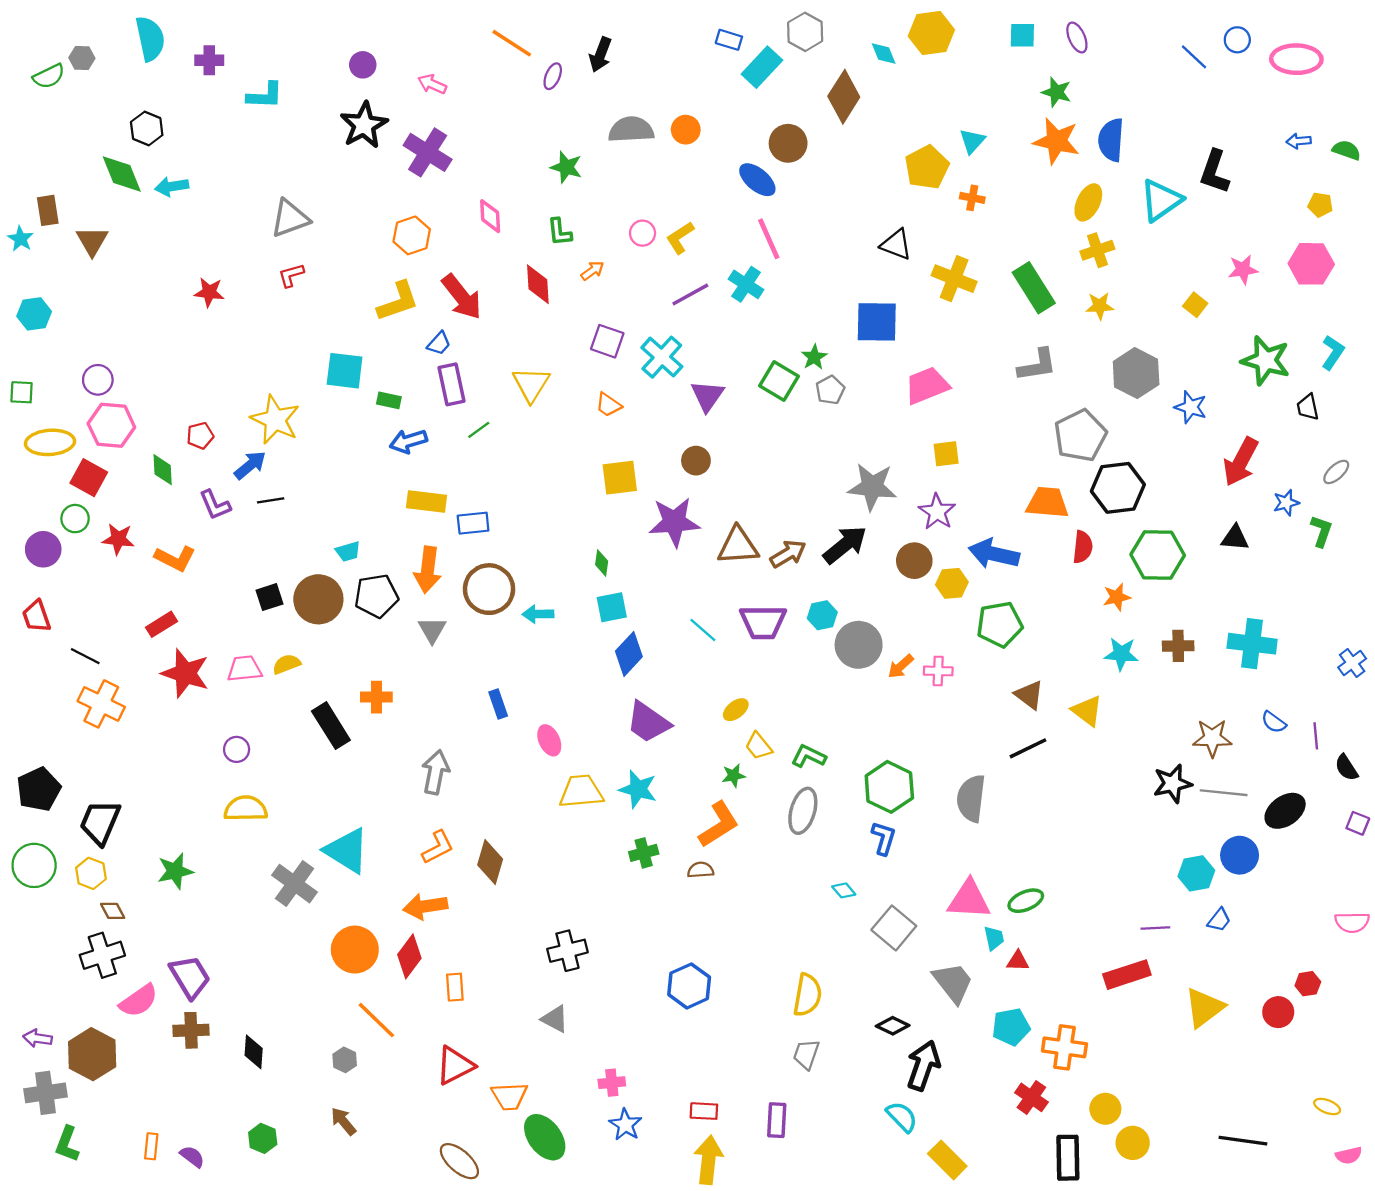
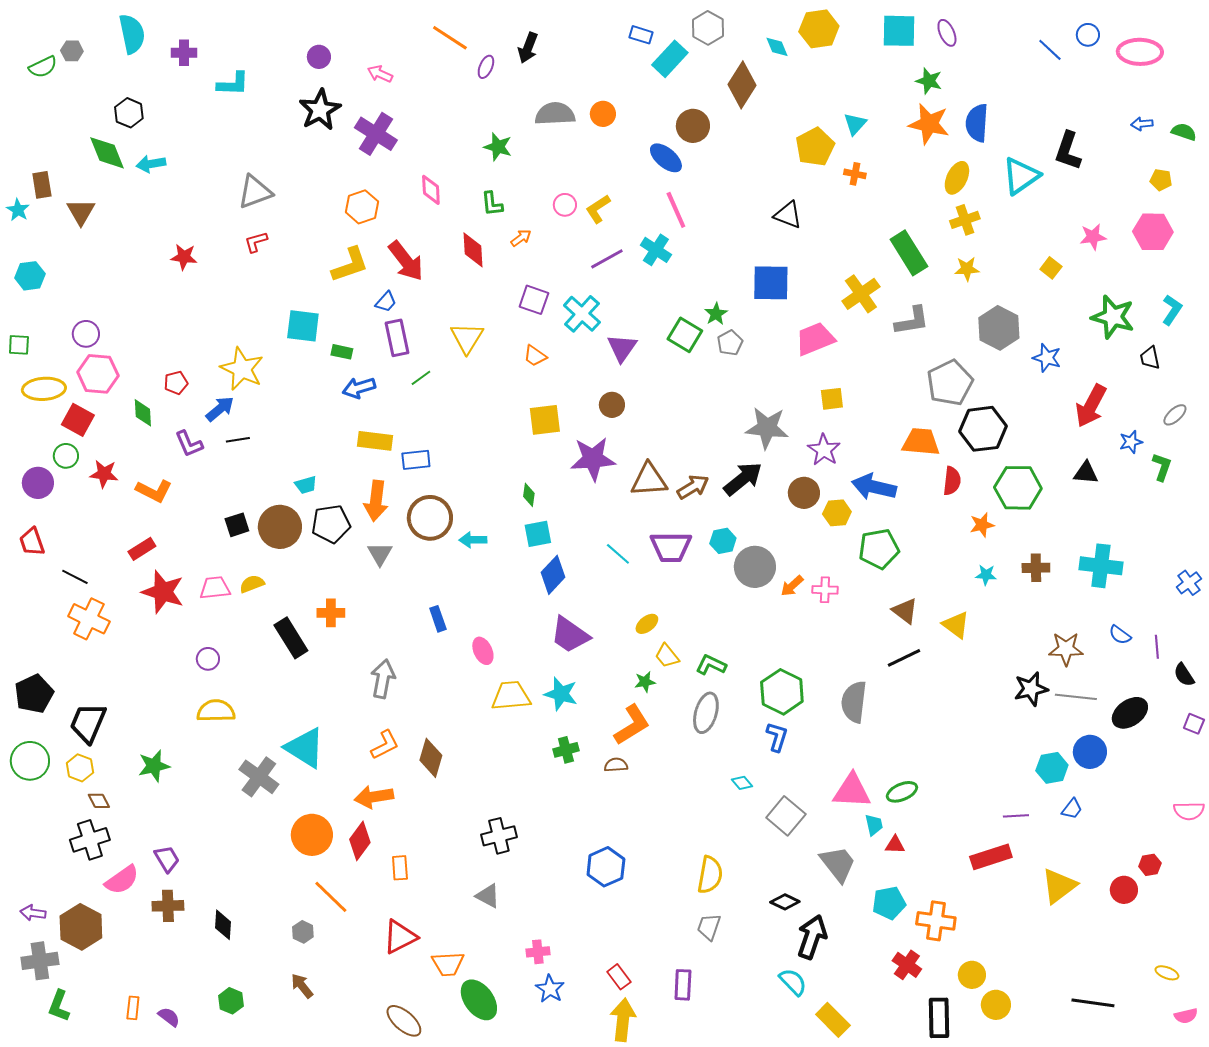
cyan square: (1022, 35) -> (899, 31), size x1.5
yellow cross: (954, 279) -> (861, 294), moved, turned 33
cyan star: (1121, 654) -> (986, 575), size x0.7
purple trapezoid: (190, 977) -> (167, 859), size x0.7
red rectangle: (704, 1111) -> (619, 977), turned 50

